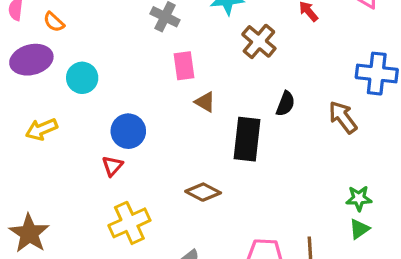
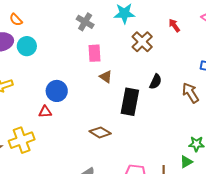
cyan circle: (82, 78) -> (27, 46), moved
red triangle: (112, 166) -> (45, 112), turned 40
yellow cross: (129, 223) -> (22, 140), moved
green triangle: (359, 229) -> (186, 162), moved

